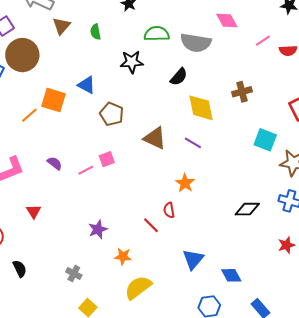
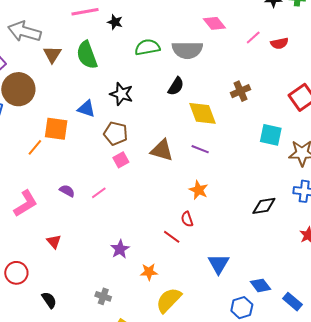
green semicircle: (95, 32) -> (87, 55), size x1.8
black star: (132, 62) -> (121, 94), moved, turned 30
pink square: (107, 159) -> (121, 160), moved
blue diamond: (231, 275) -> (260, 285), moved

